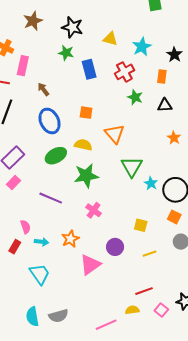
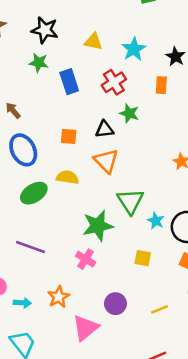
black triangle: (165, 105) -> (105, 129), moved
green star: (86, 176) -> (98, 226), moved
yellow square: (141, 225) -> (143, 258), moved

